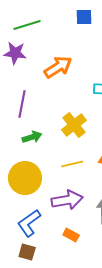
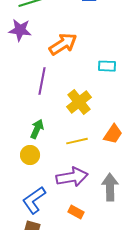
purple line: (22, 104) -> (42, 81), moved
green arrow: (32, 137) -> (37, 129), moved, turned -48
yellow circle: (25, 178) -> (30, 155), size x0.6

